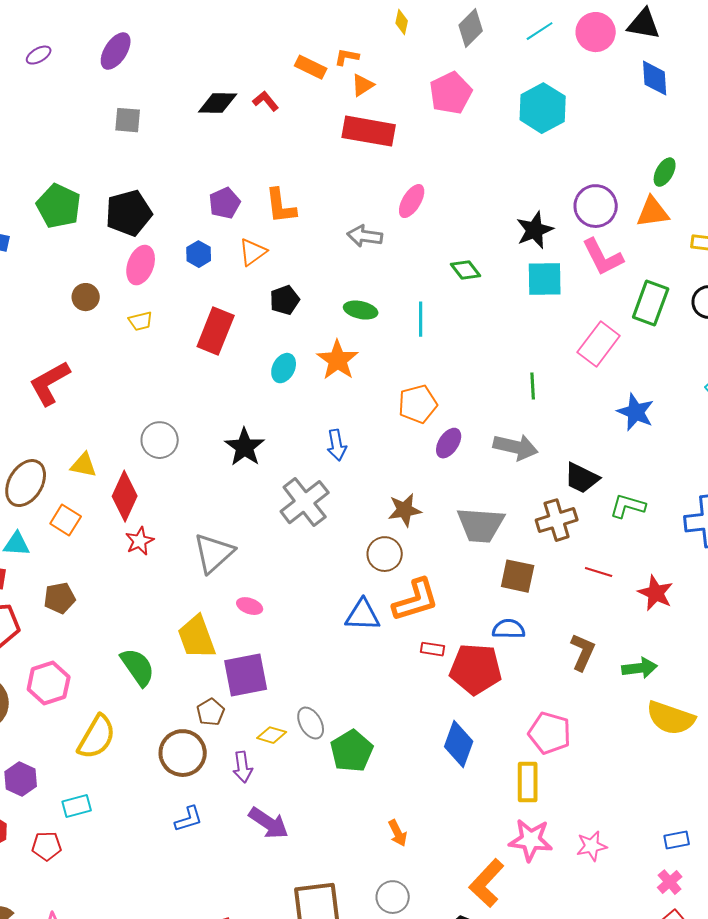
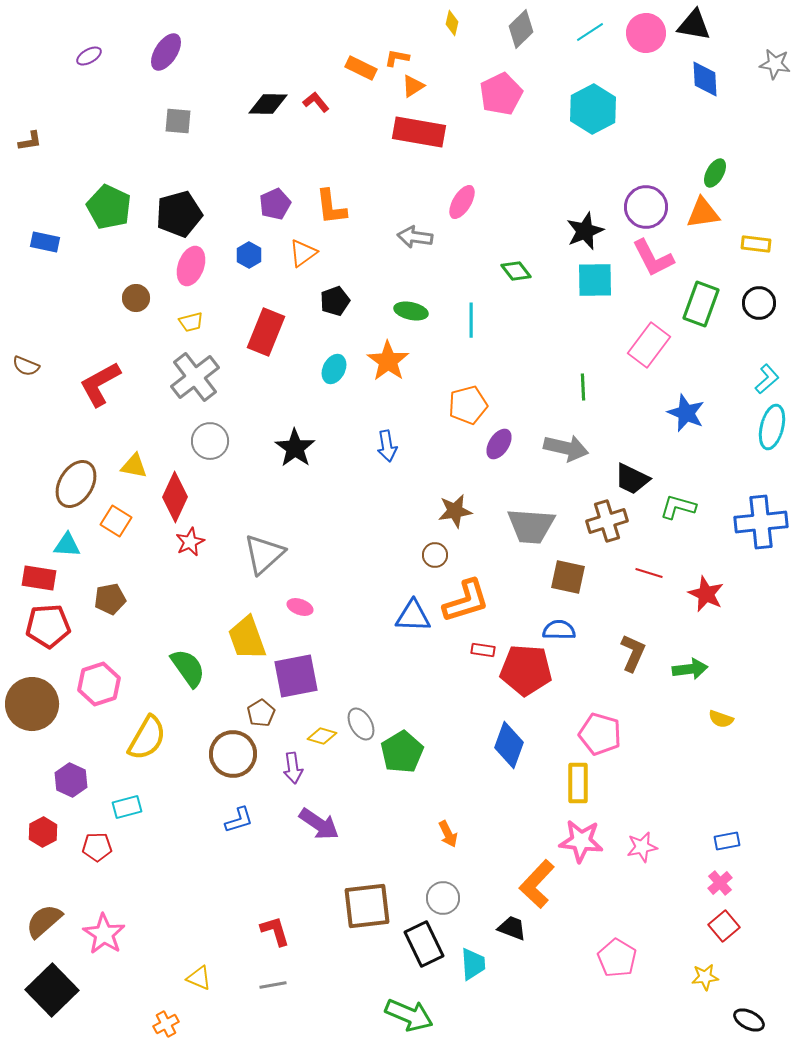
gray cross: (305, 502) -> (195, 377), moved
brown circle: (385, 554) -> (435, 555), size x0.7
yellow semicircle: (671, 718) -> (721, 719), size x0.5

